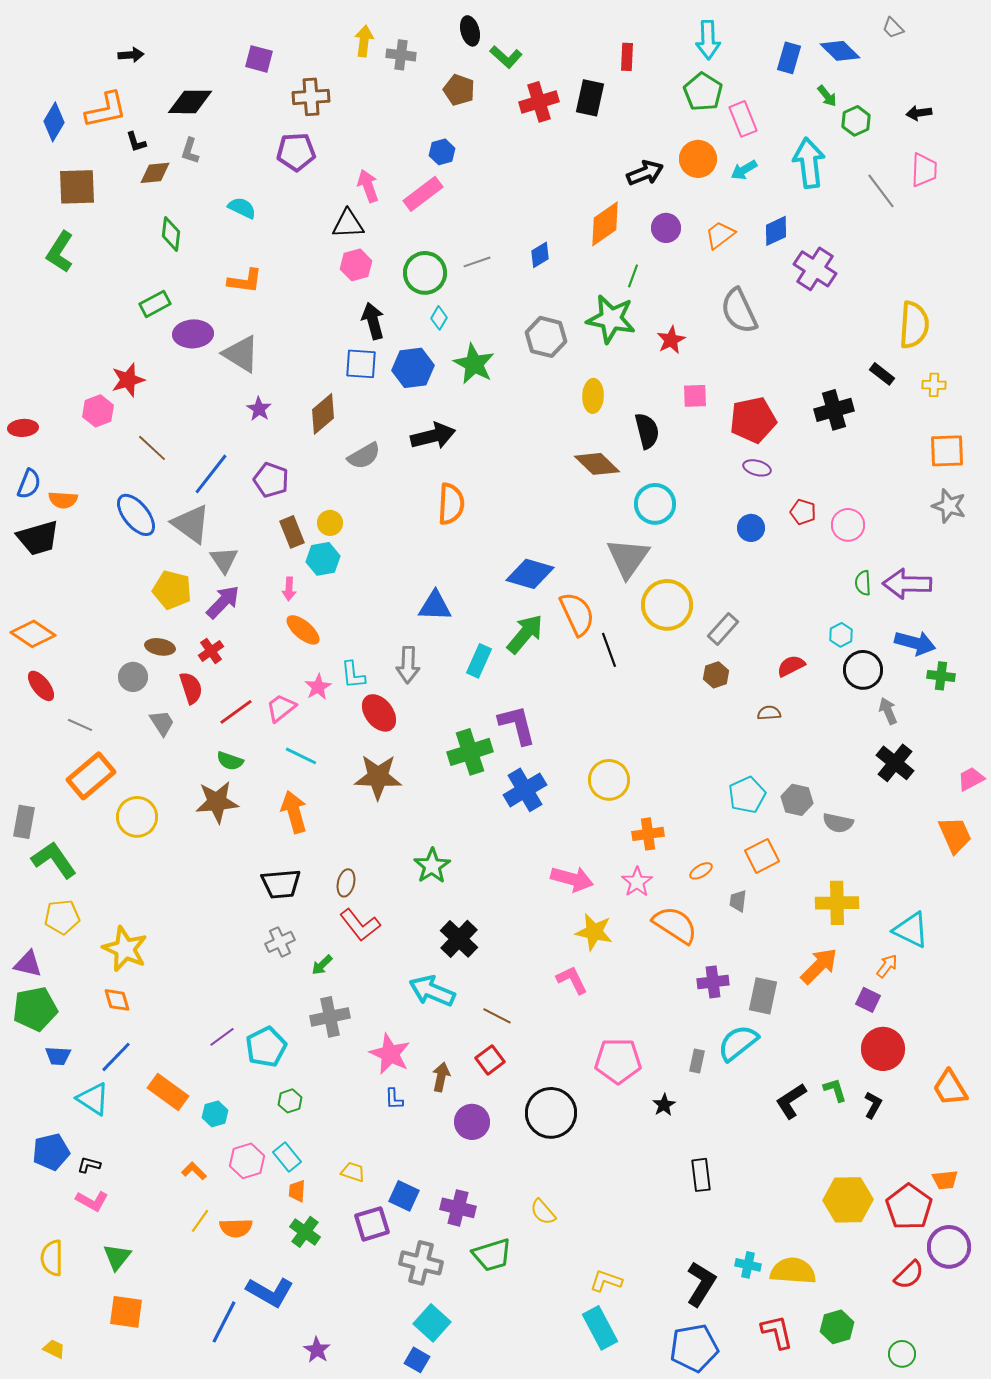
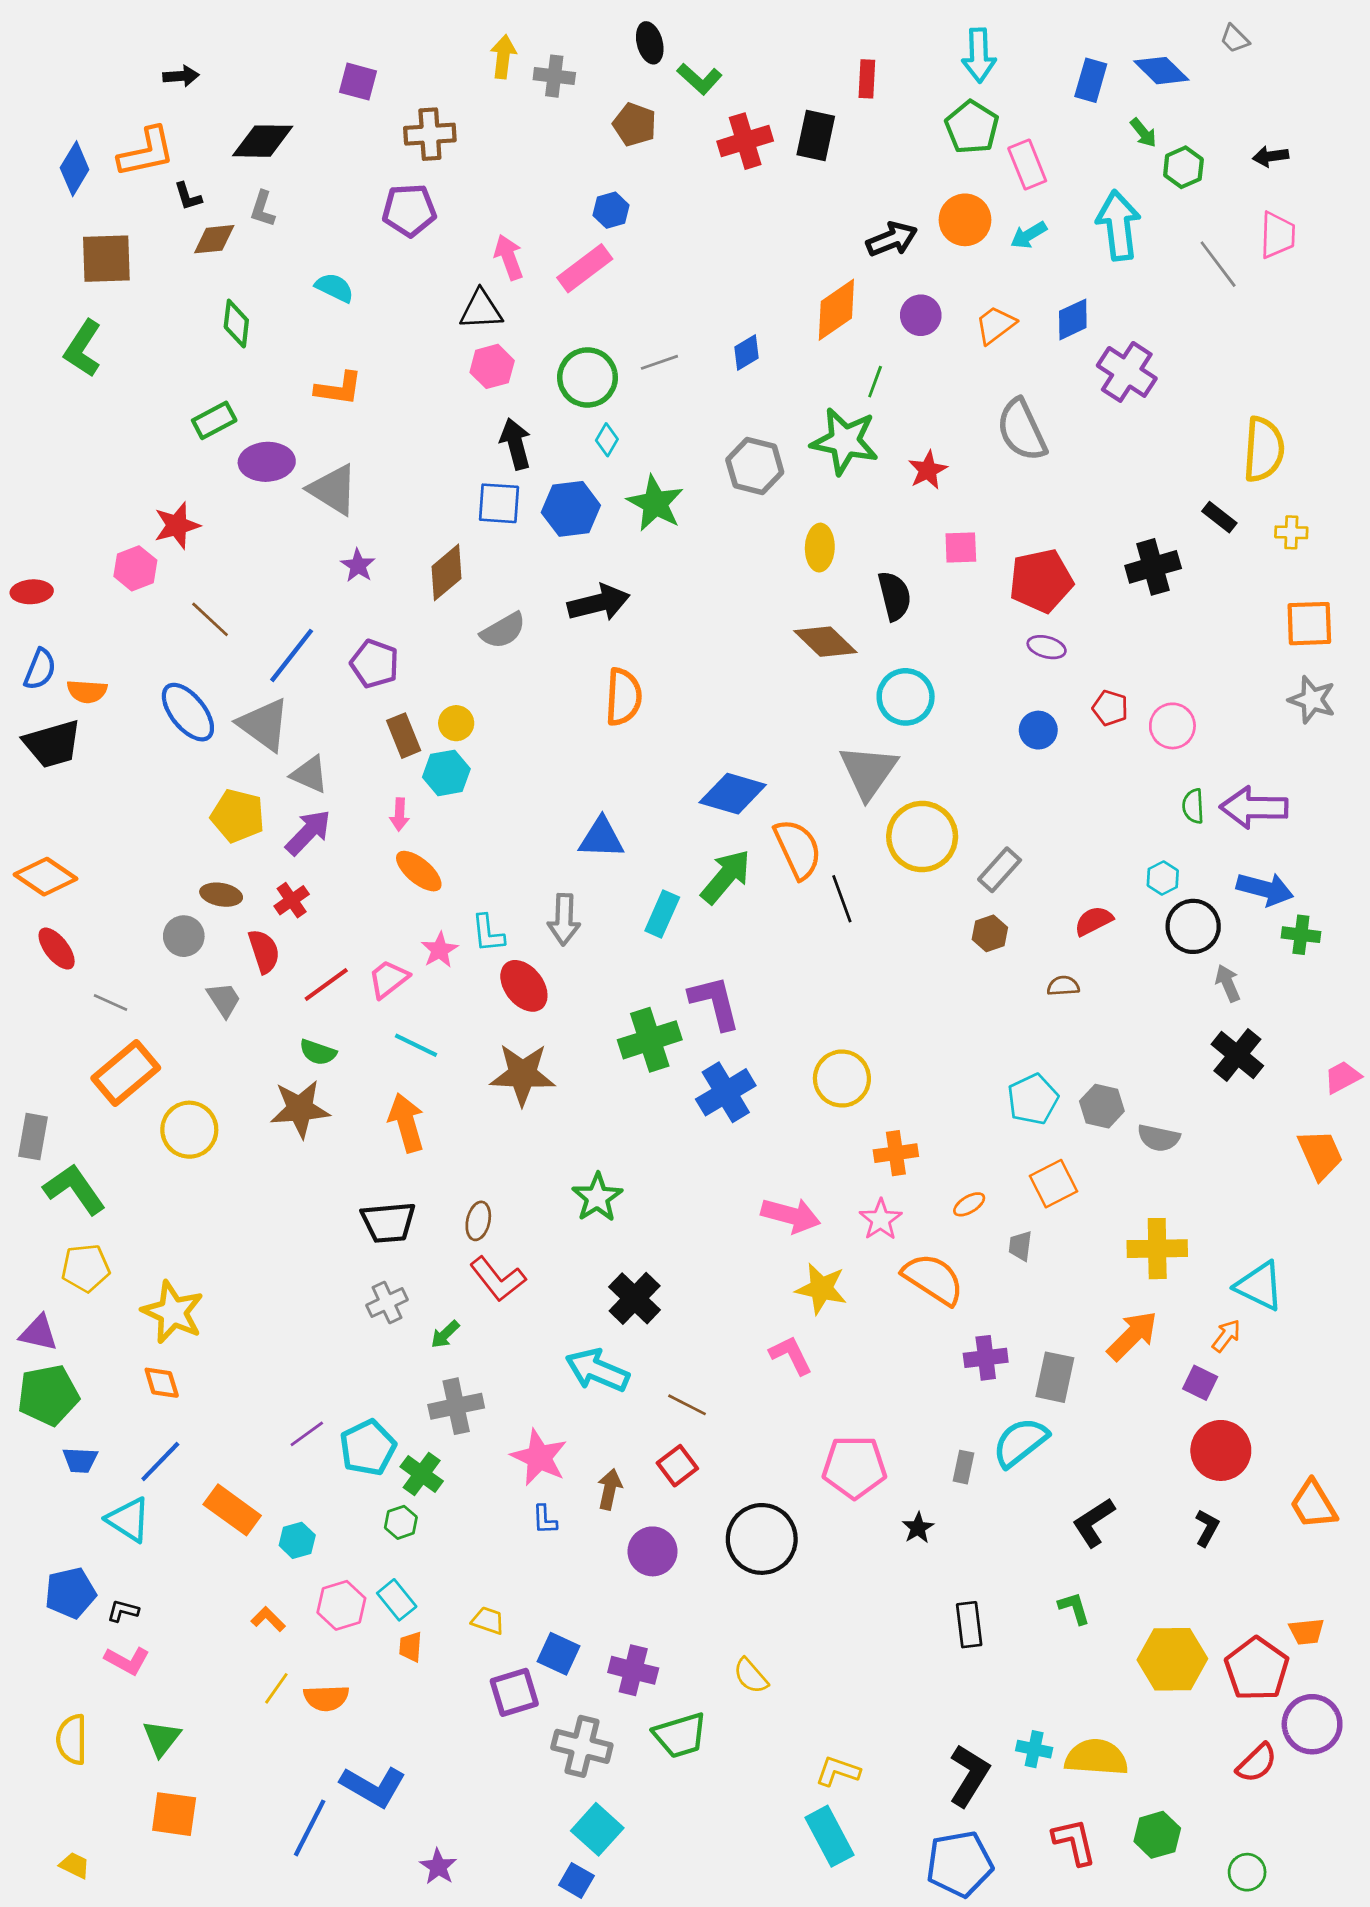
gray triangle: (224, 560) -> (310, 774), turned -32
green L-shape: (835, 1090) -> (1074, 1608), moved
green cross: (305, 1232) -> (422, 1474), moved

